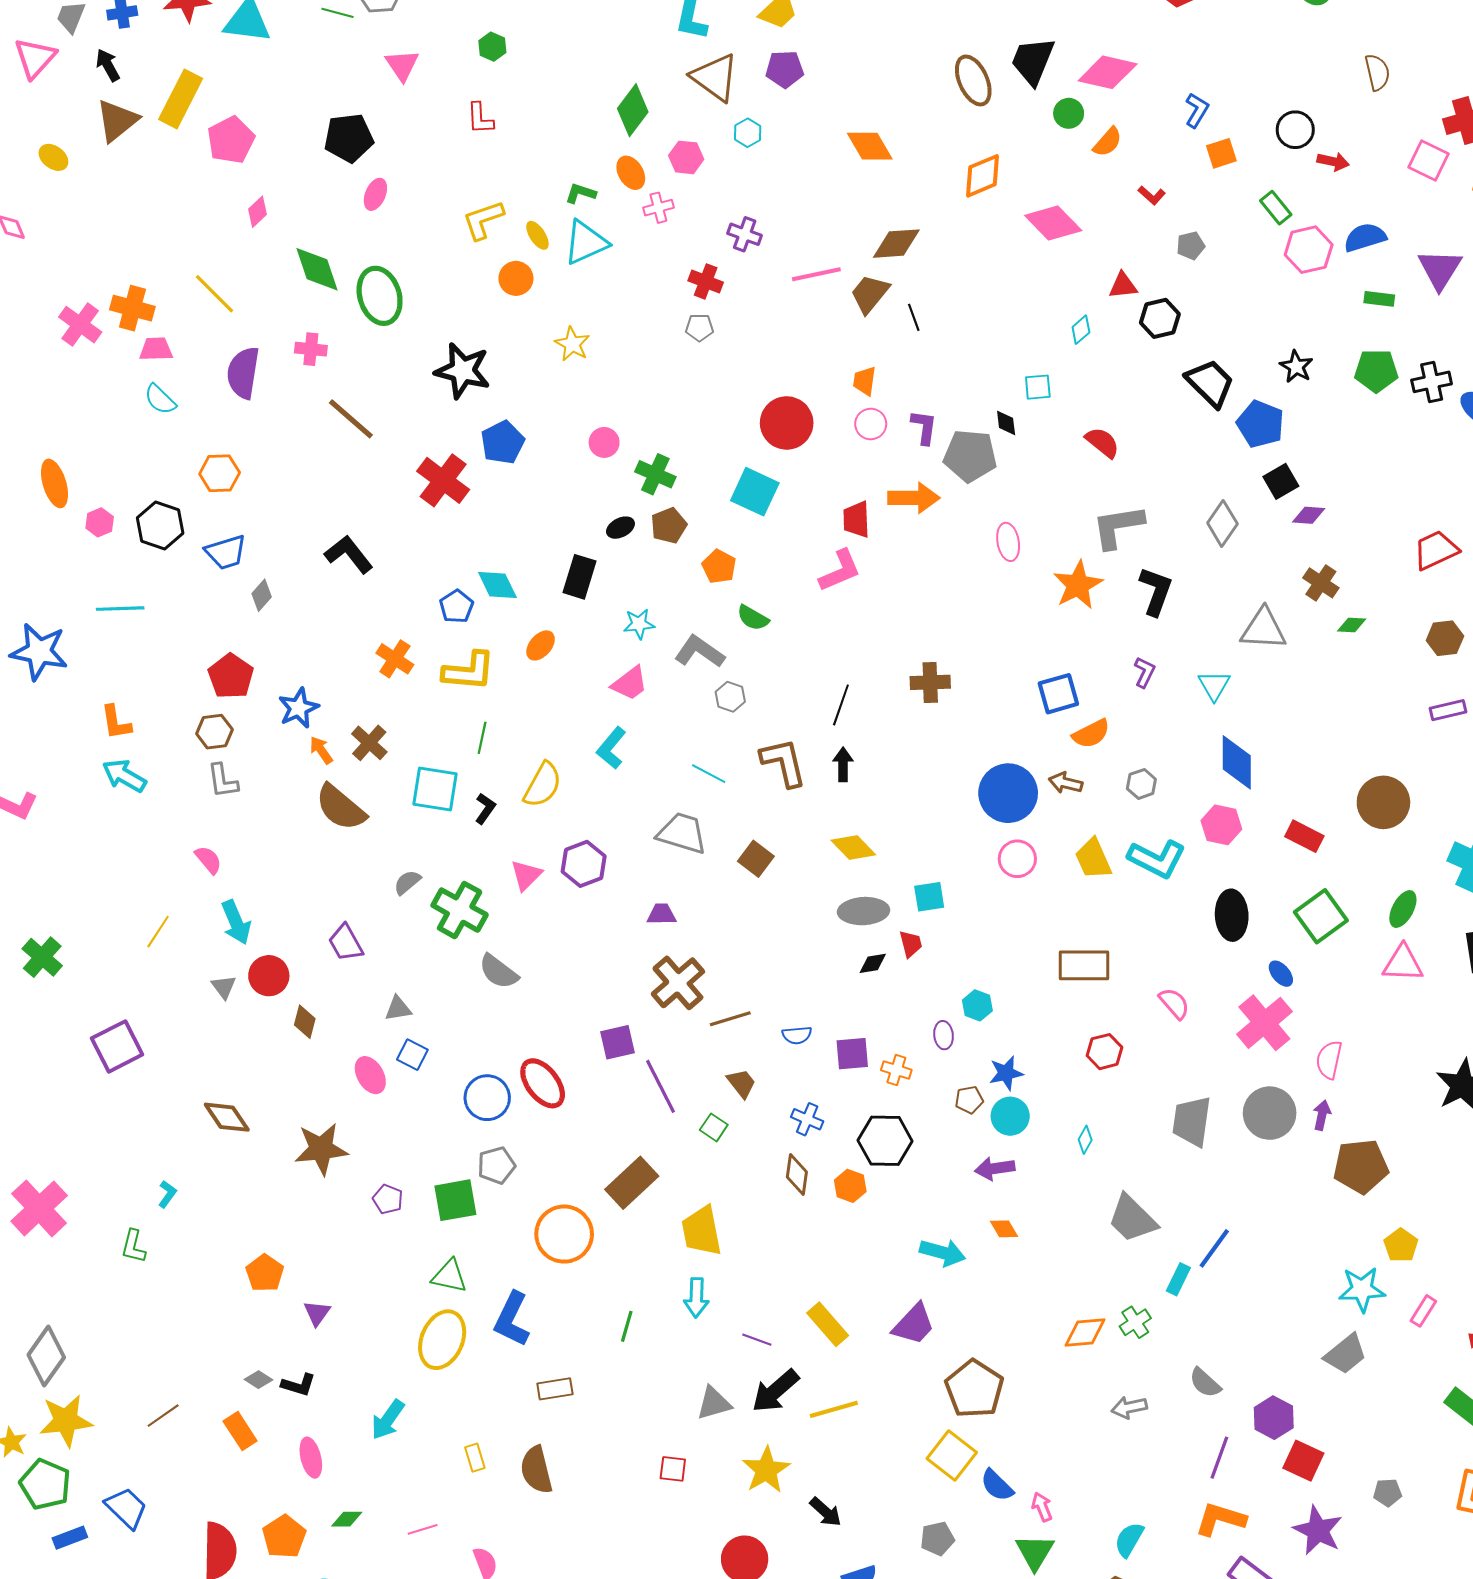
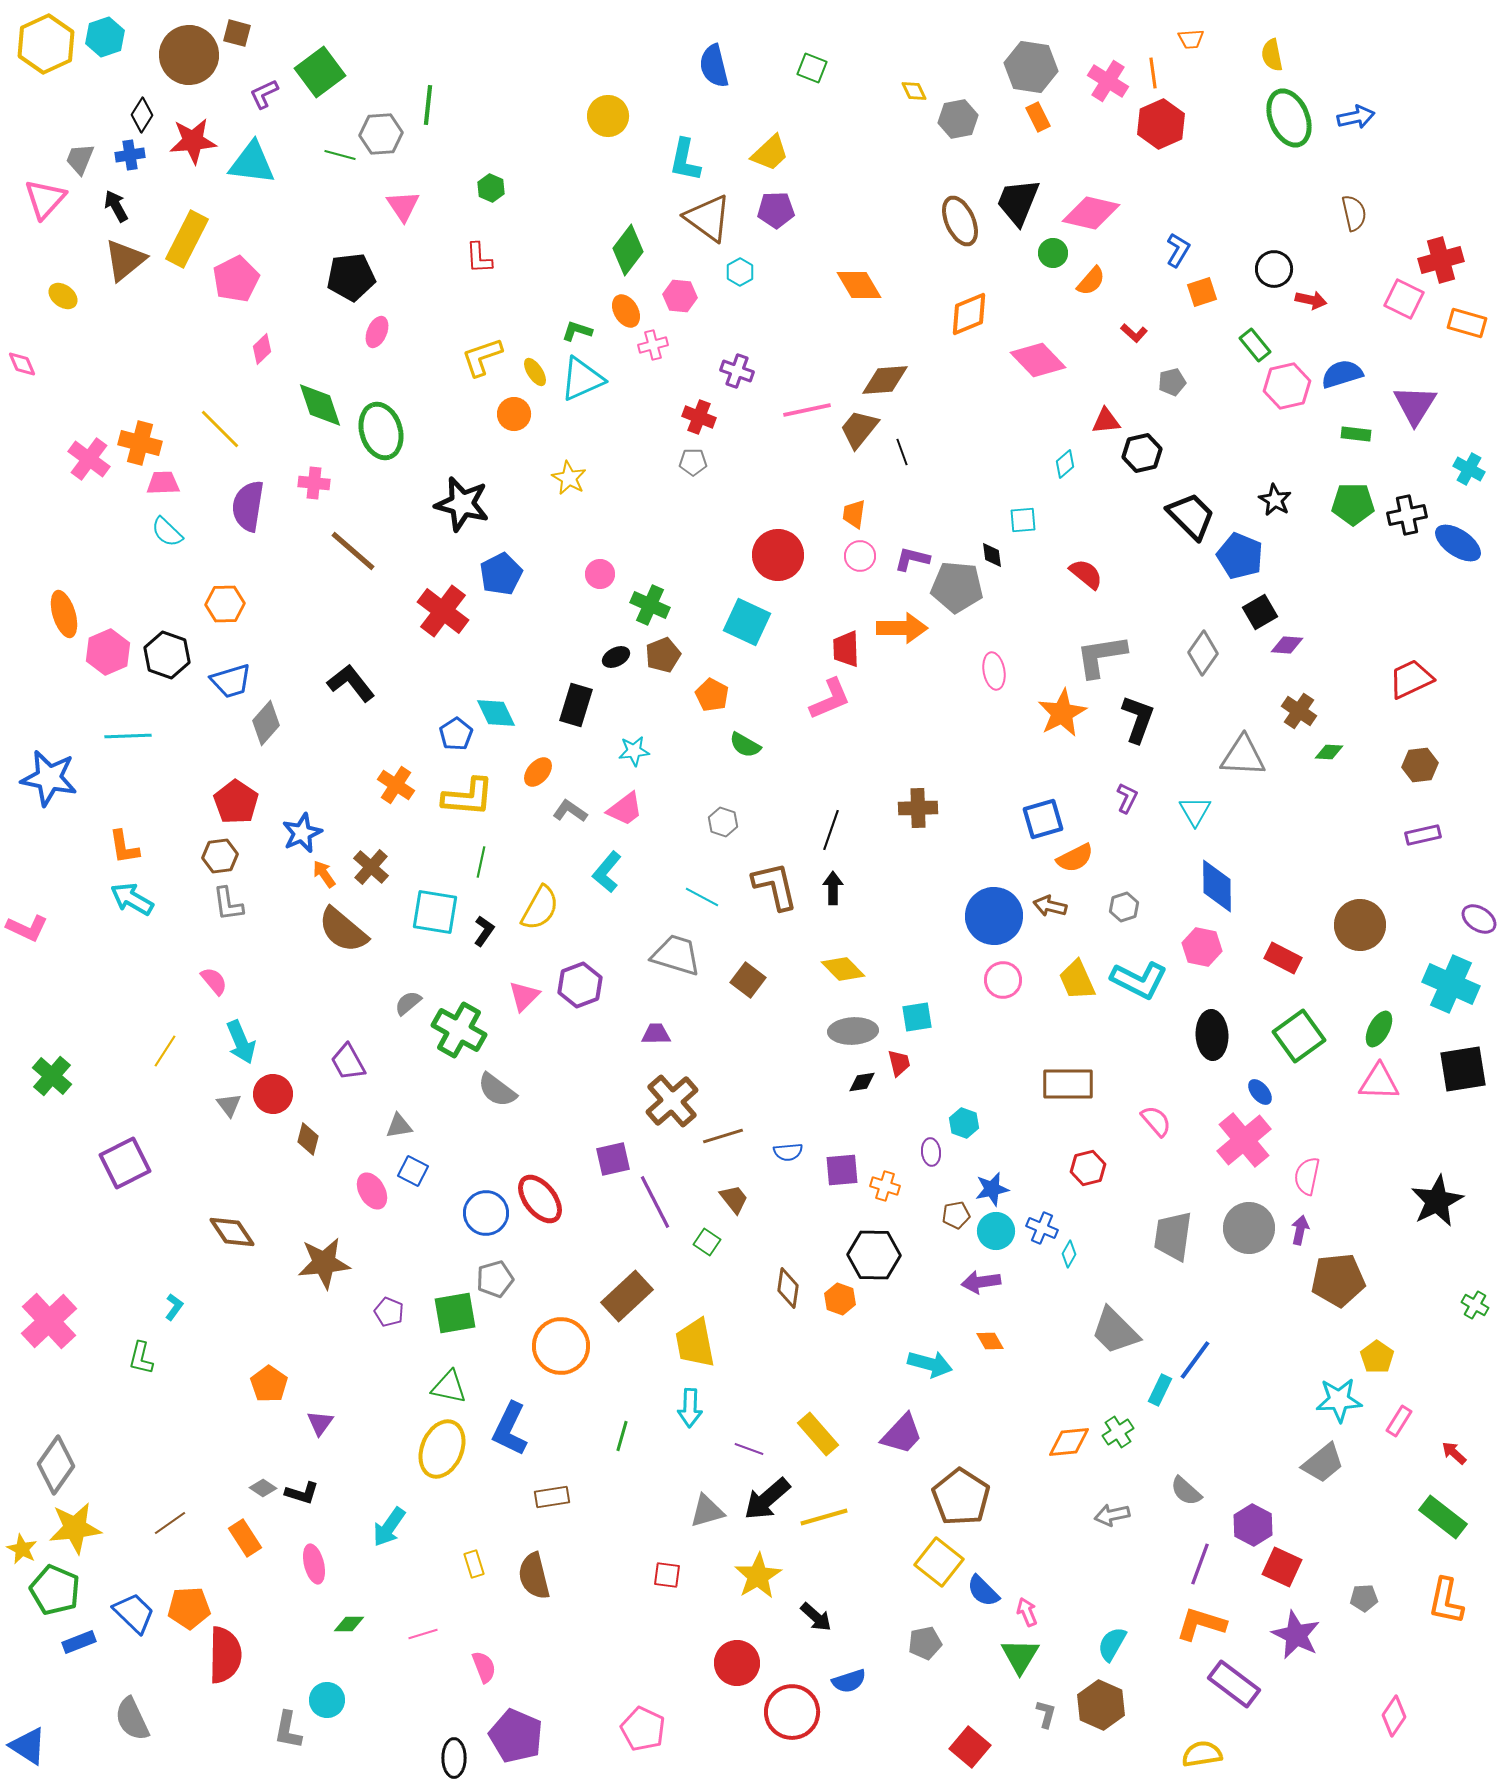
purple L-shape: (924, 427) -> (912, 559), turned -84
pink hexagon: (100, 522) -> (108, 652), size x1.6
gray diamond: (262, 595) -> (266, 723), size x1.4
gray L-shape: (699, 652) -> (570, 811), moved, size x0.7
blue cross: (807, 1119) -> (1042, 1228), moved
orange pentagon: (284, 1537) -> (189, 1608), moved, turned 30

